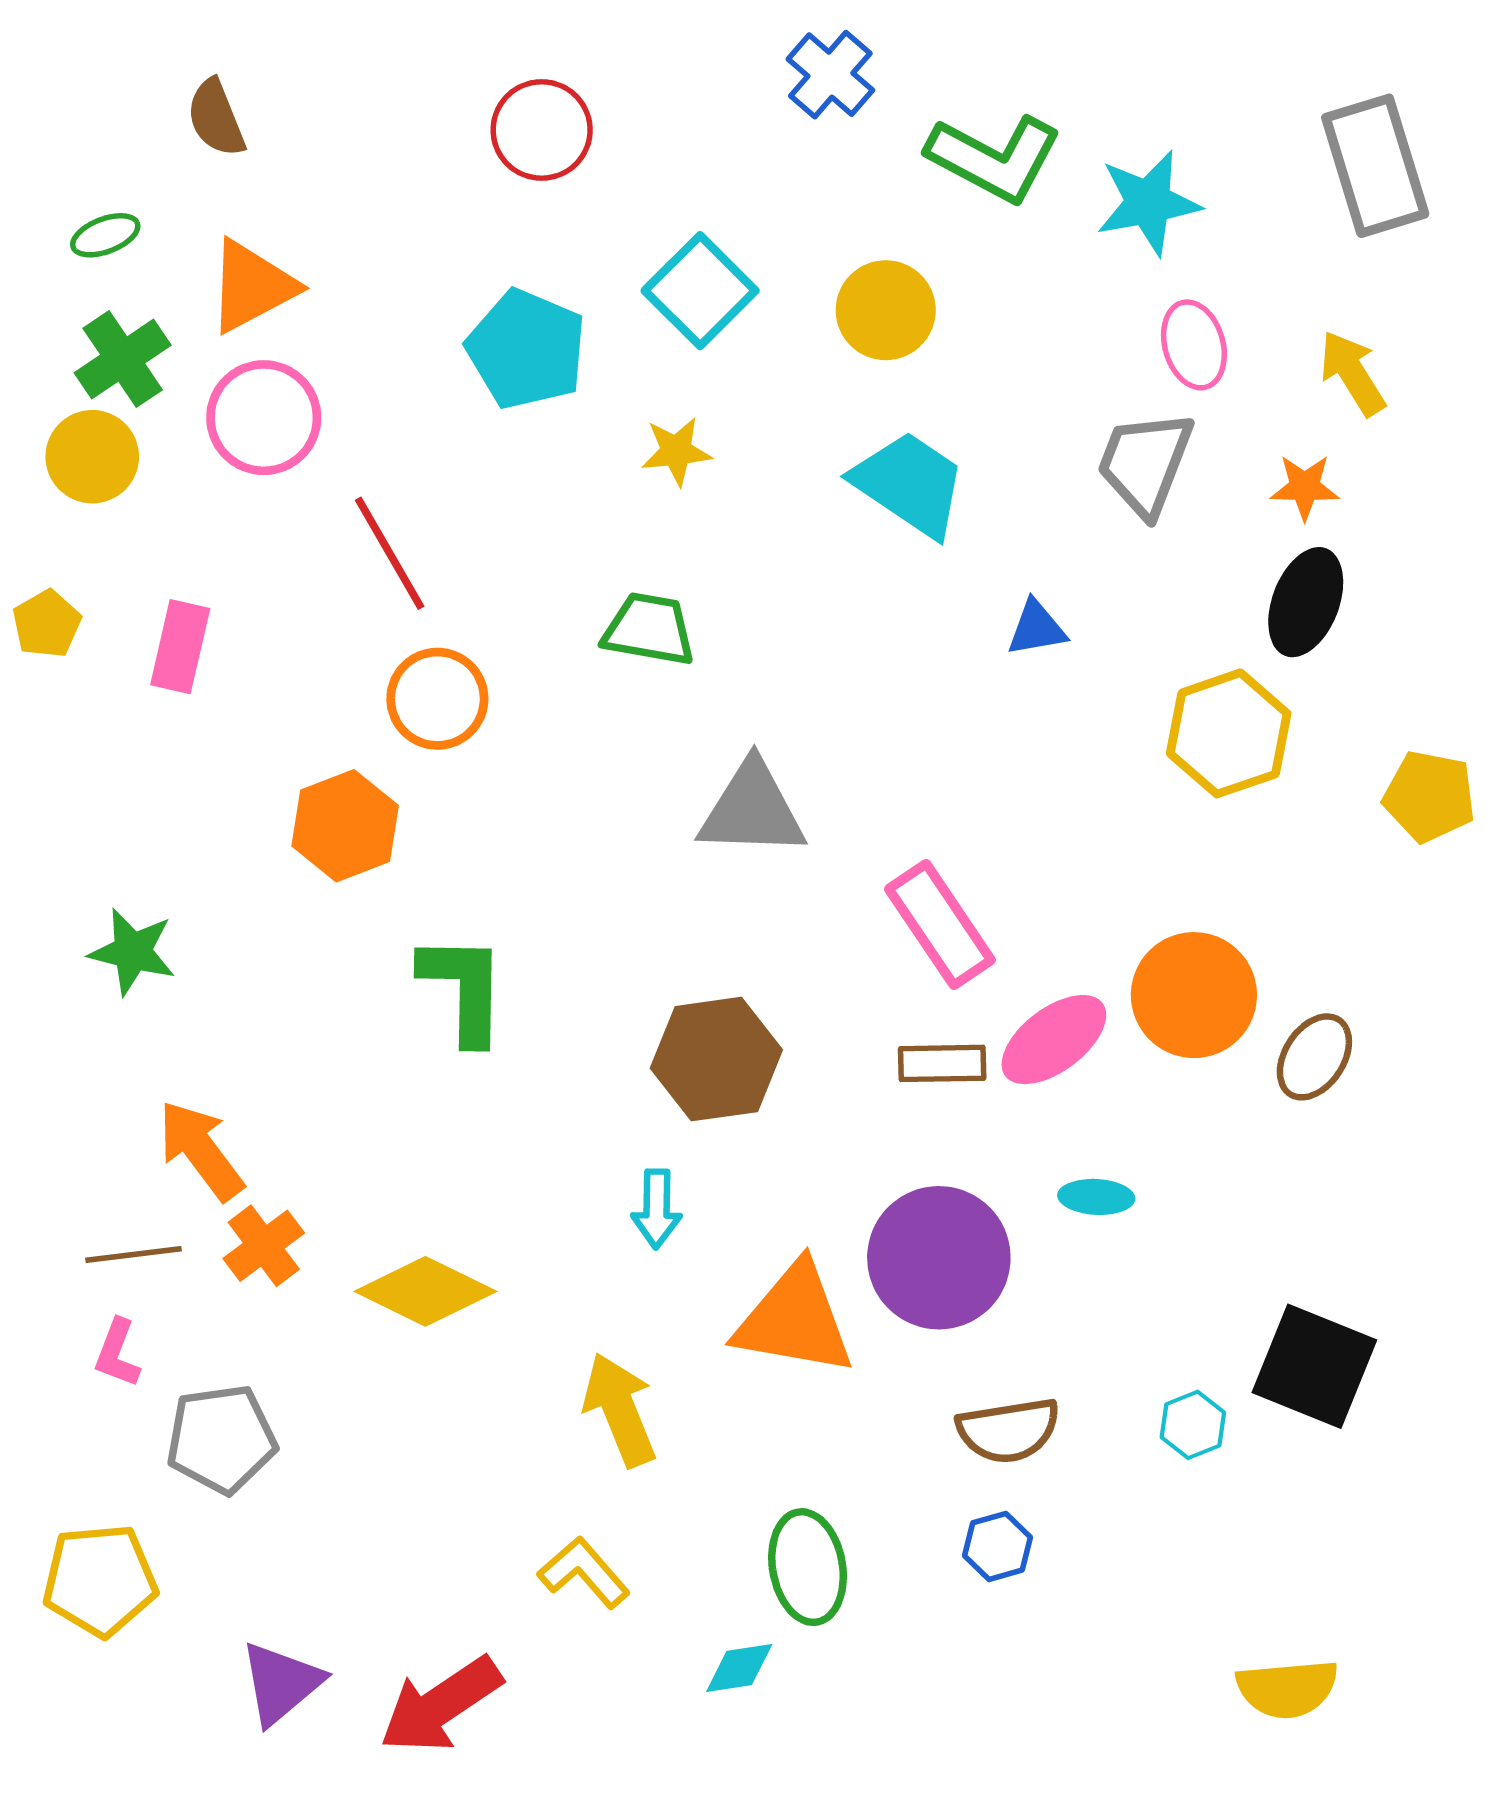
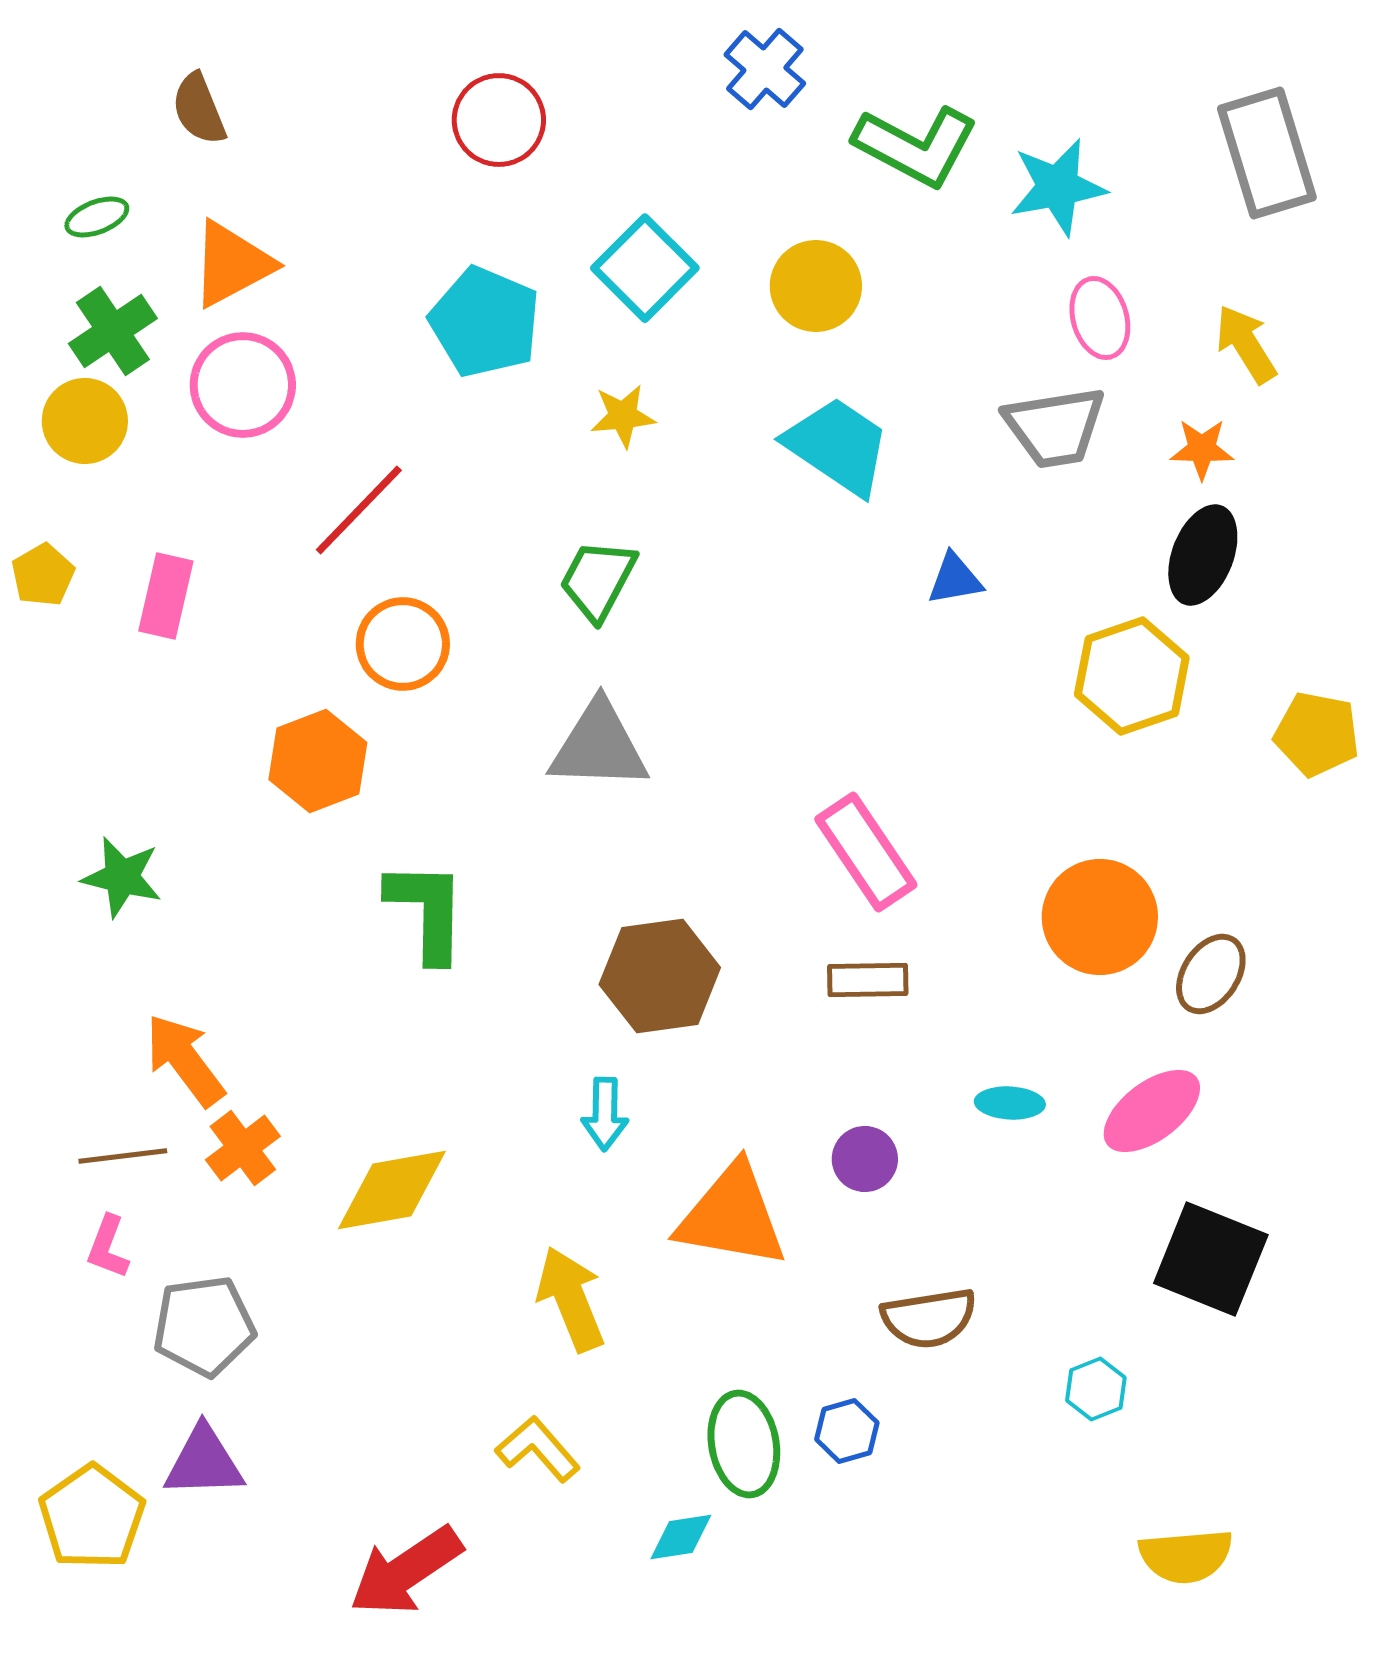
gray trapezoid: (1145, 463) -> (1055, 427), turned -120
red line: (390, 553) -> (359, 510), turned 74
green trapezoid: (649, 629) -> (598, 580), turned -72
gray triangle: (752, 809) -> (599, 746), moved
pink ellipse: (1054, 1040) -> (1152, 1111), moved
purple circle: (939, 1258) -> (865, 1159), size x0.5
yellow diamond: (425, 1291) -> (392, 1190), turned -36
cyan hexagon: (1193, 1425) -> (1096, 1389), moved
blue hexagon: (997, 1546) -> (847, 1431), moved
yellow pentagon: (100, 1580) -> (92, 1517), moved, turned -30
purple triangle: (281, 1683) -> (204, 1462), moved, turned 38

